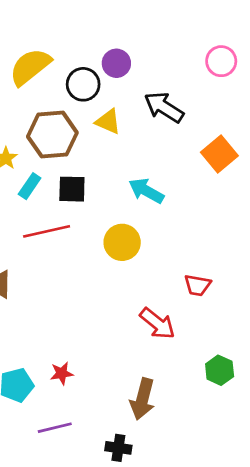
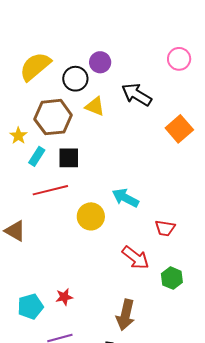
cyan arrow: (146, 191) -> (125, 198), moved
yellow circle: (122, 242) -> (91, 216), moved
green hexagon: (220, 370) -> (172, 278), moved

